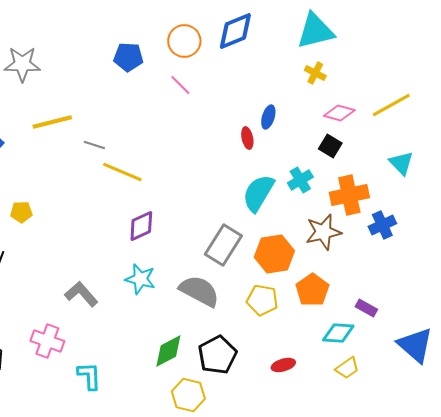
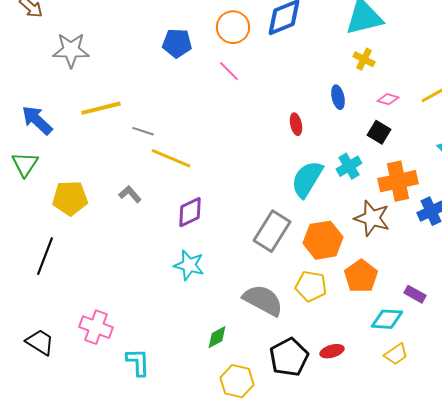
pink diamond: (339, 113) -> (388, 99), size x0.7
blue ellipse: (268, 117) -> (338, 97), moved, turned -30
yellow pentagon: (21, 212) -> (70, 198), size x1.6
brown star: (323, 232) -> (372, 218), turned 30
gray semicircle: (199, 291) -> (263, 300), moved
gray L-shape: (81, 294) -> (130, 194), moved, size x0.7
green diamond: (168, 351) -> (217, 337), size x0.7
black pentagon: (217, 355) -> (289, 357), moved

